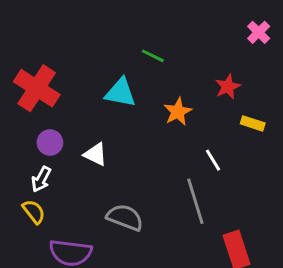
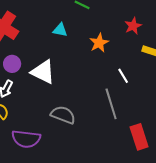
cyan triangle: (120, 93) -> (60, 30), size x0.7
white triangle: (95, 154) -> (43, 72), size x1.5

